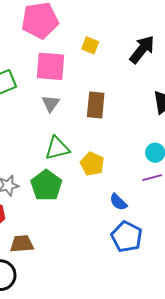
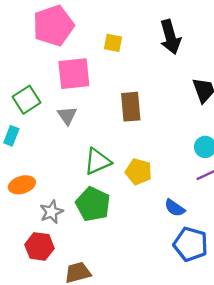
black arrow: (142, 49) -> (170, 37), turned 136
gray triangle: (51, 104) -> (67, 116), moved

